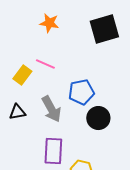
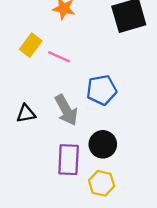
yellow rectangle: (22, 75) -> (31, 45), moved
black circle: (98, 118) -> (103, 144), moved

